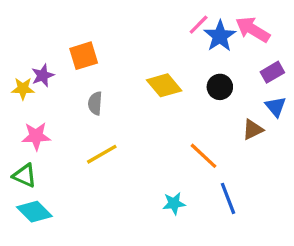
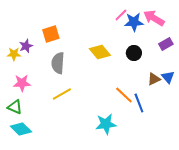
blue star: (220, 36) -> (134, 22), turned 30
gray semicircle: (95, 103) -> (58, 63), size x1.5
blue triangle: (276, 107) -> (168, 77), moved
blue line: (228, 198) -> (139, 103), moved
cyan star: (174, 203) -> (106, 124), size x1.5

